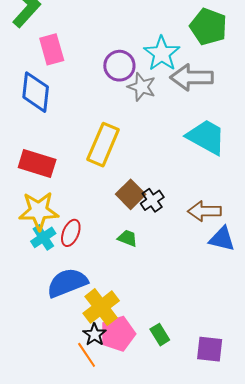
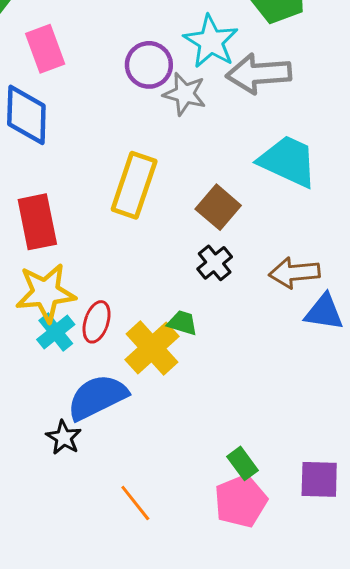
red rectangle: (37, 163) -> (37, 222), turned 66
brown square: (131, 194) -> (218, 207), moved
yellow cross: (101, 307) -> (152, 348), moved
pink pentagon: (118, 334) -> (241, 501), moved
black star: (95, 335) -> (64, 437), moved

